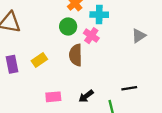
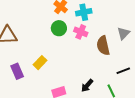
gray triangle: (139, 36) -> (123, 33), moved
brown semicircle: (76, 55) -> (103, 46), moved

